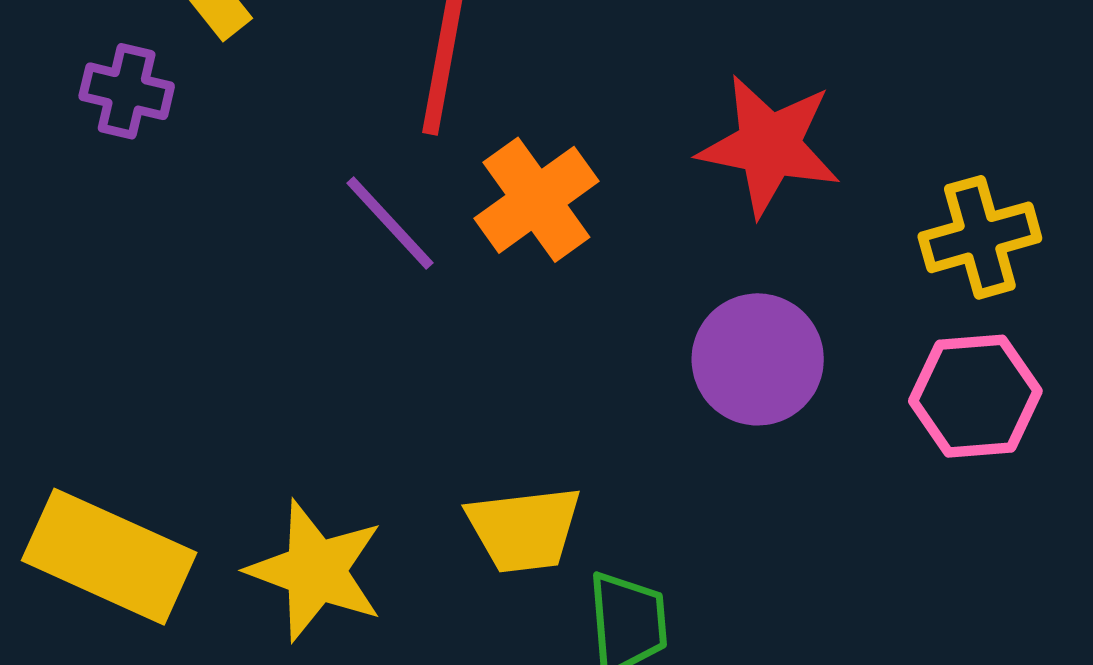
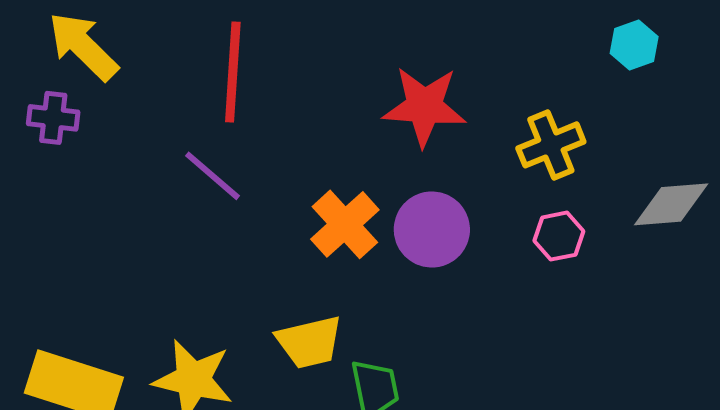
orange cross: (536, 200) -> (345, 224), moved
pink hexagon: (975, 396) -> (559, 236), size x0.7

